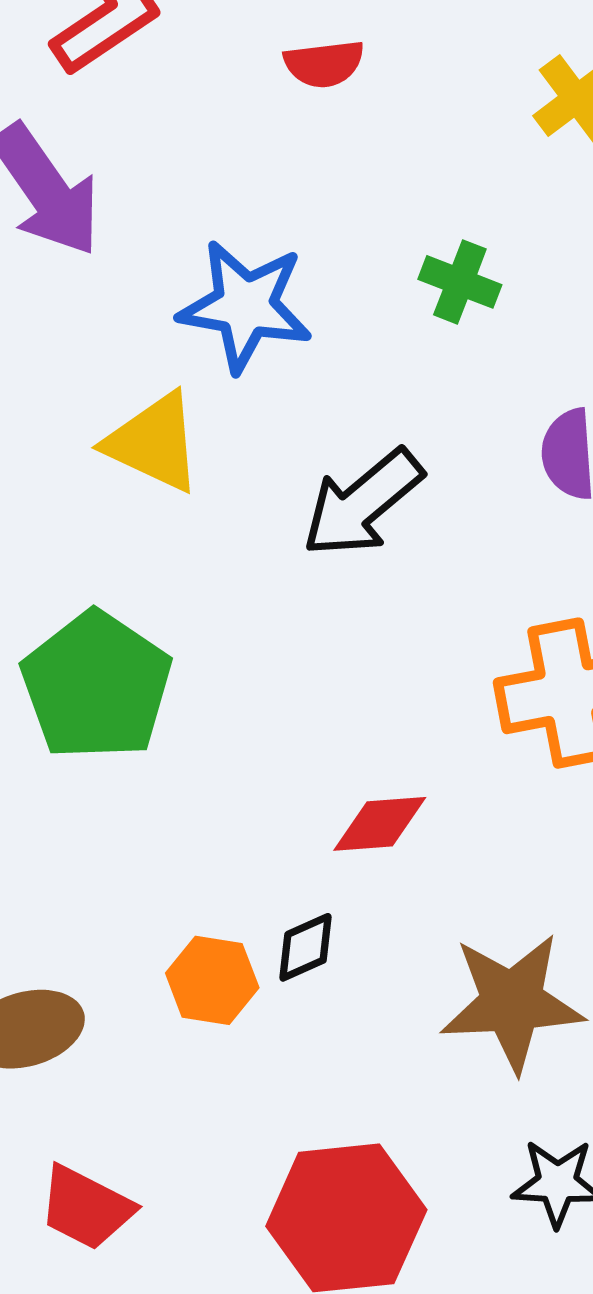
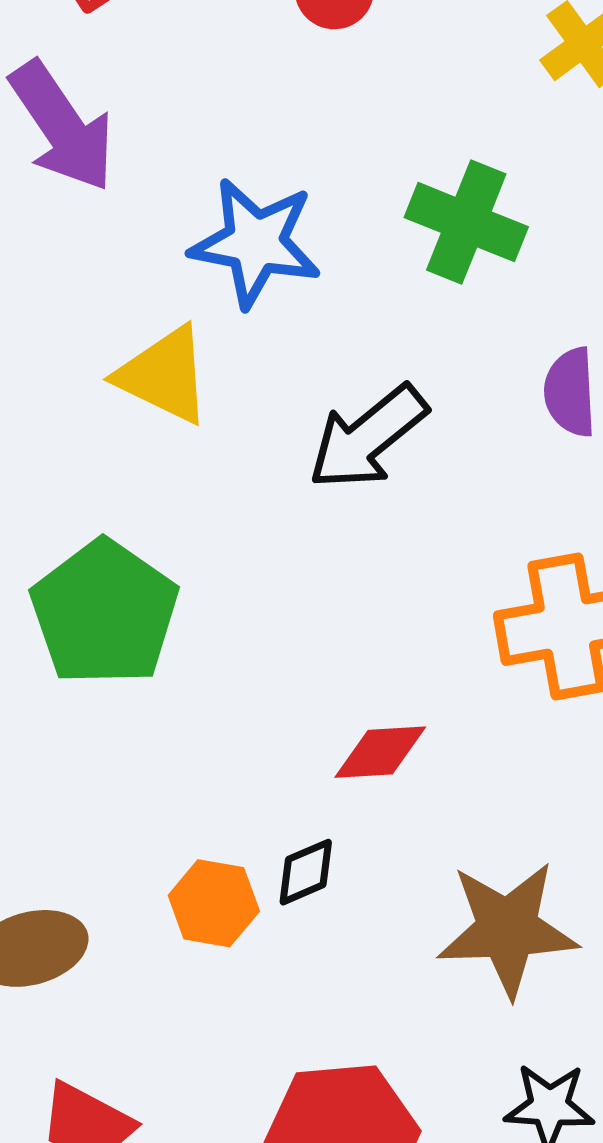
green cross: (460, 282) -> (466, 222), size x1.5

